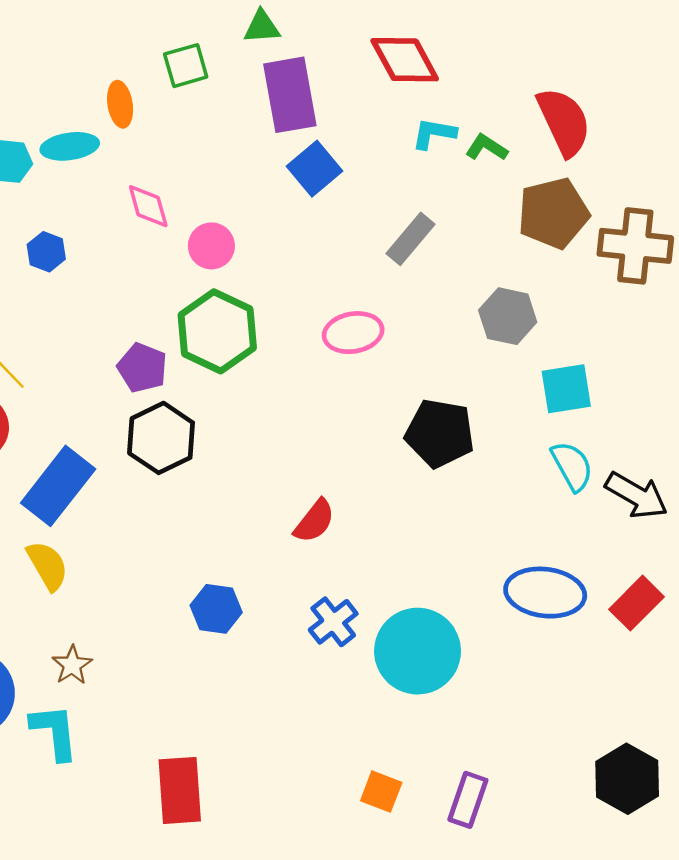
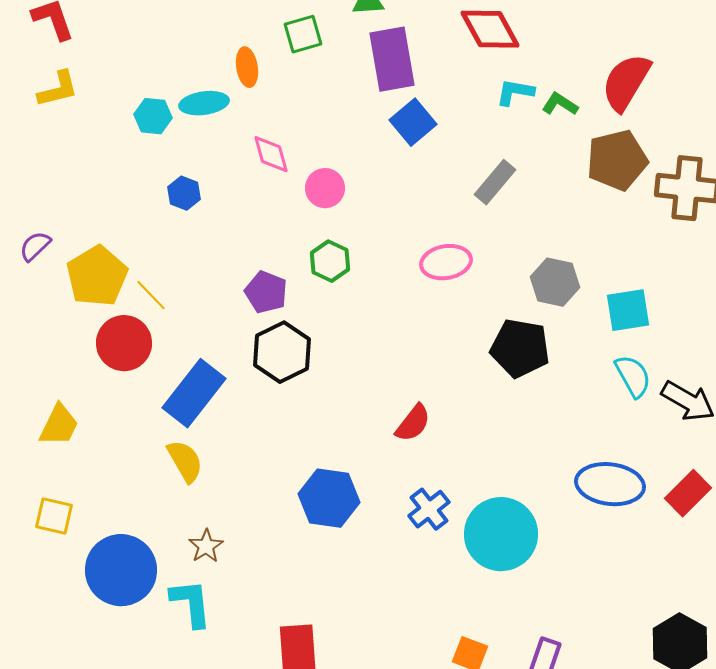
red semicircle: (564, 122) -> (626, 82), turned -124
gray hexagon: (508, 316) -> (555, 282), moved
green hexagon: (217, 331) -> (330, 261), size x0.6
blue hexagon: (216, 609) -> (329, 498), size x1.4

